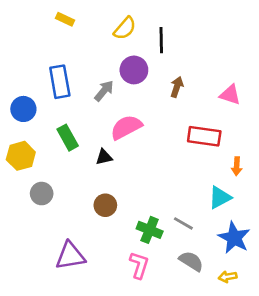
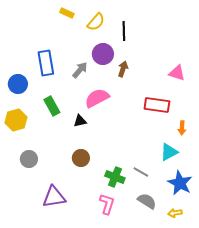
yellow rectangle: (65, 19) -> (67, 13), moved
brown arrow: (177, 87) -> (123, 69), moved
gray circle: (42, 194) -> (29, 159), moved

